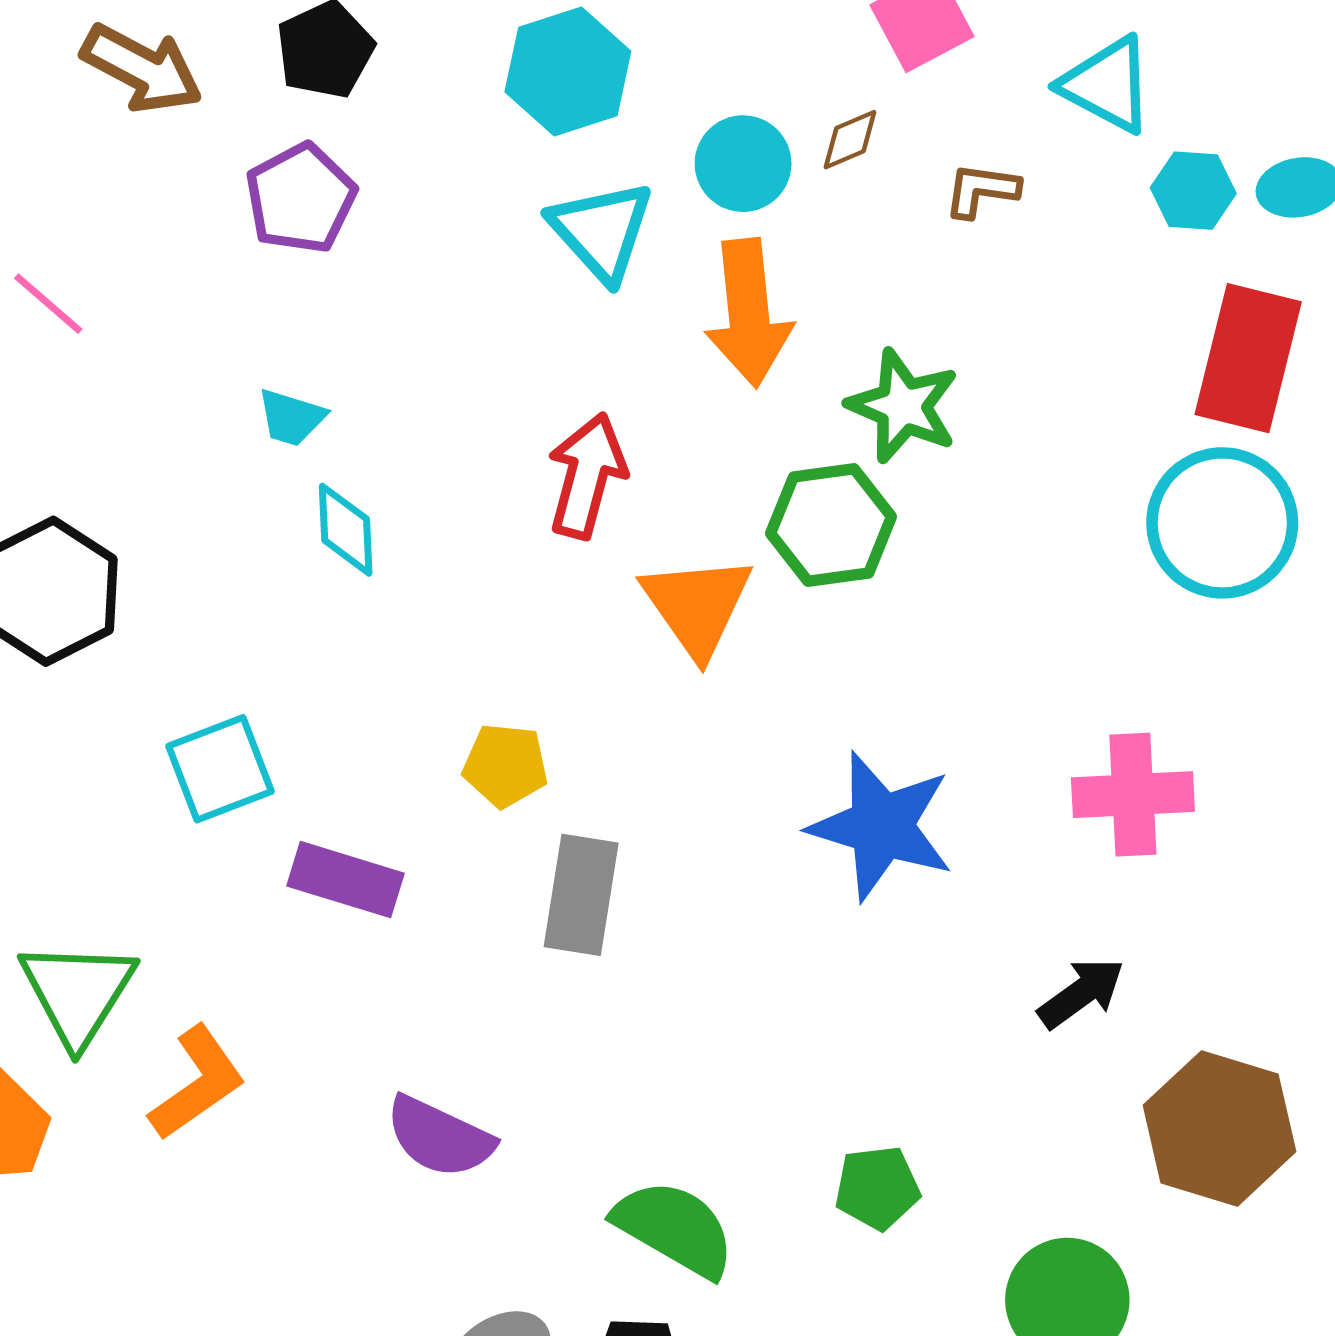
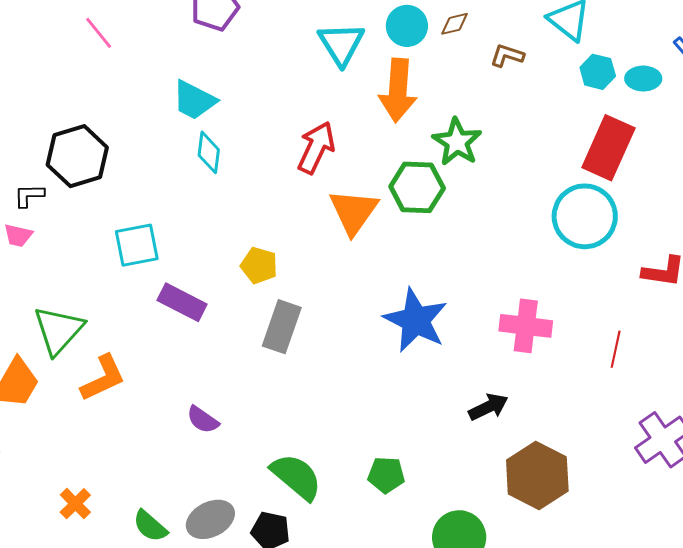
cyan trapezoid: (291, 417) -> (194, 100), size x1.5
purple semicircle: (440, 1137) -> (203, 420), size x0.7

